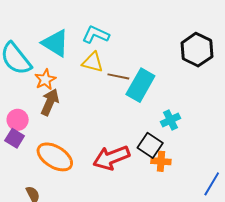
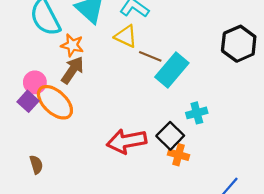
orange star: (45, 80) -> (72, 45), turned 30
orange ellipse: (55, 157) -> (55, 102), moved

